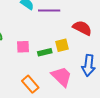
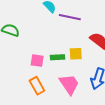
pink square: (23, 47) -> (37, 61), moved

